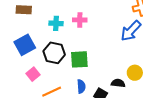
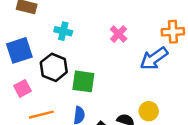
pink cross: (80, 20) -> (119, 34), moved, turned 32

